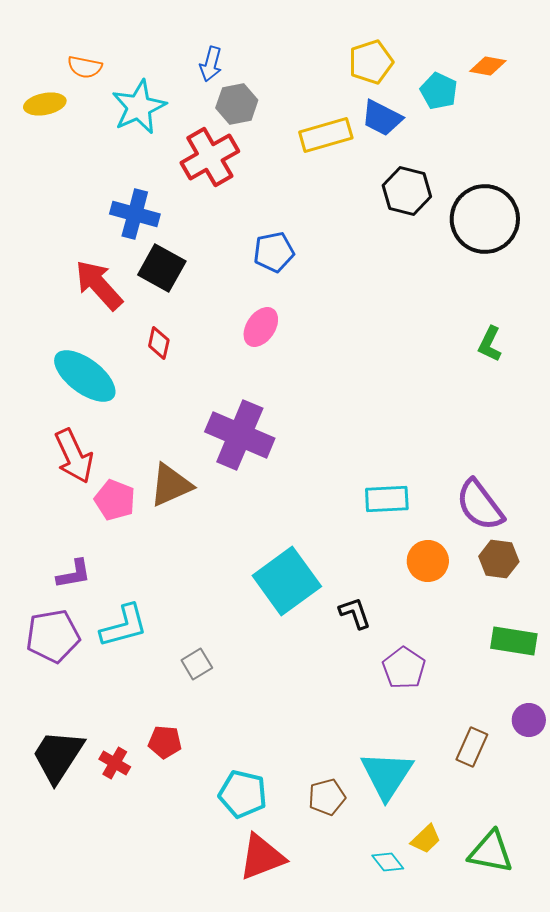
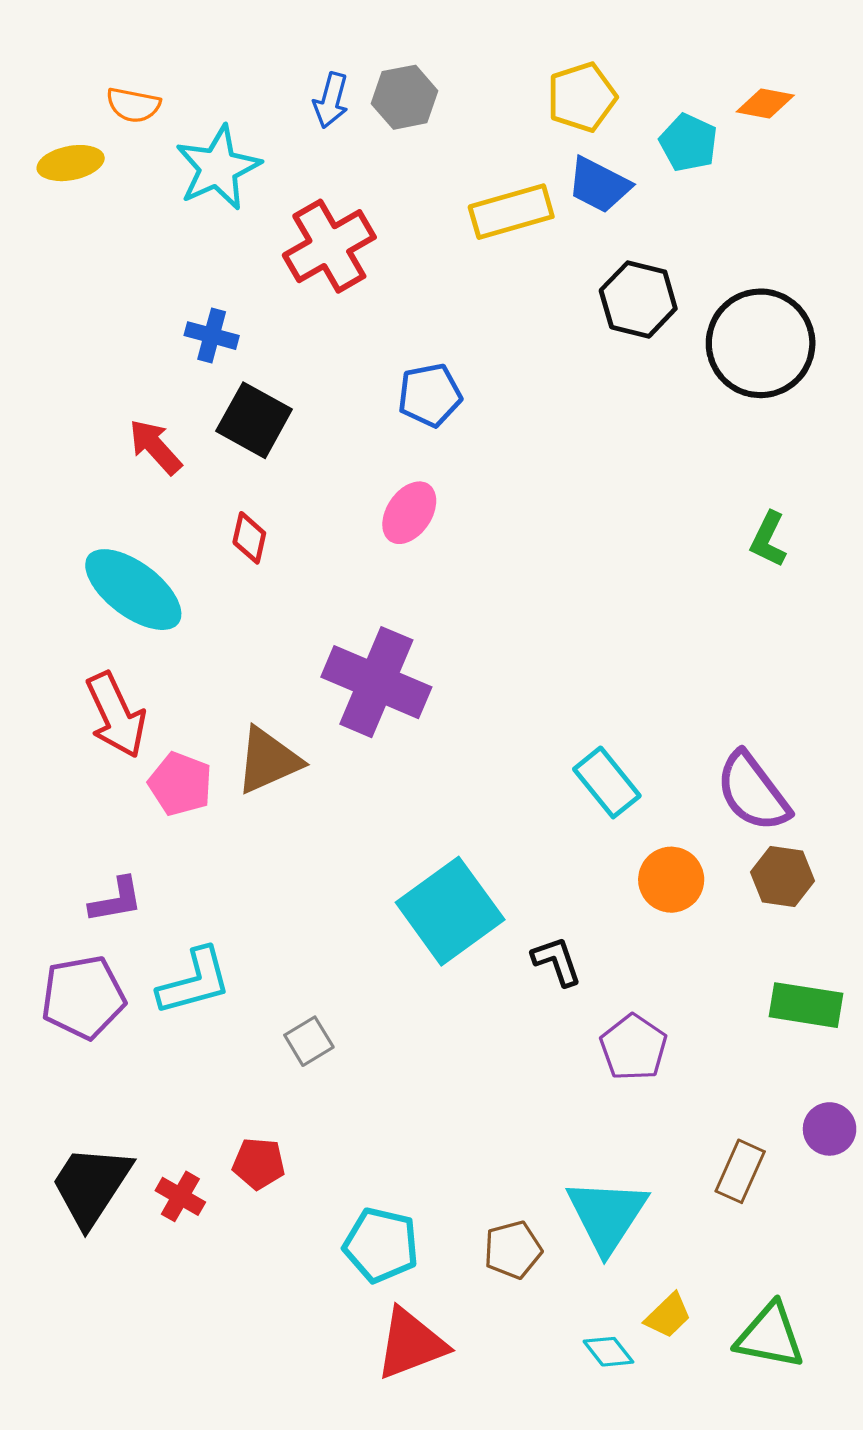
gray hexagon: (237, 104) -> (405, 97), moved
blue cross: (135, 214) -> (212, 336), size x0.7
red arrow: (99, 285) -> (155, 447), size x0.7
cyan rectangle: (387, 499) -> (607, 782), turned 54

